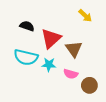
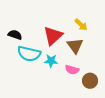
yellow arrow: (85, 16) -> (81, 25), moved
black semicircle: (27, 26) -> (15, 35), moved

